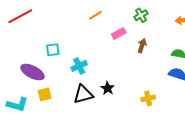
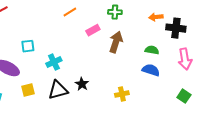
green cross: (141, 15) -> (115, 12), turned 32
brown arrow: (142, 46) -> (116, 42), size x1.5
yellow square: (45, 94) -> (28, 90), moved

